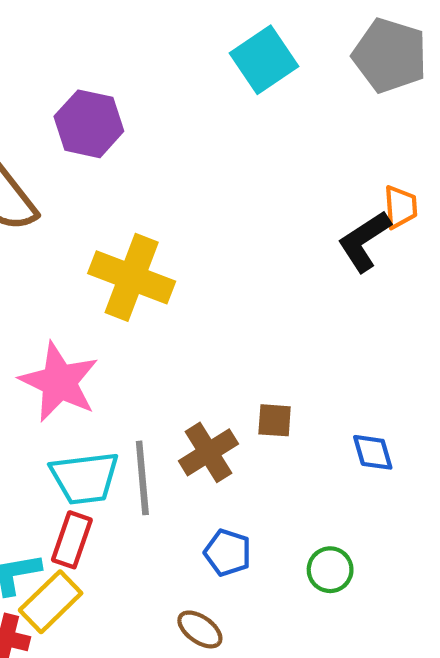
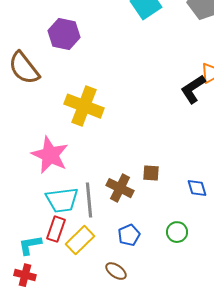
brown cross: (208, 452) -> (120, 188), turned -32
blue pentagon: (228, 553) -> (129, 235), turned 30
green circle: (330, 570) -> (177, 232), moved
yellow rectangle: (51, 602) -> (80, 240), moved

